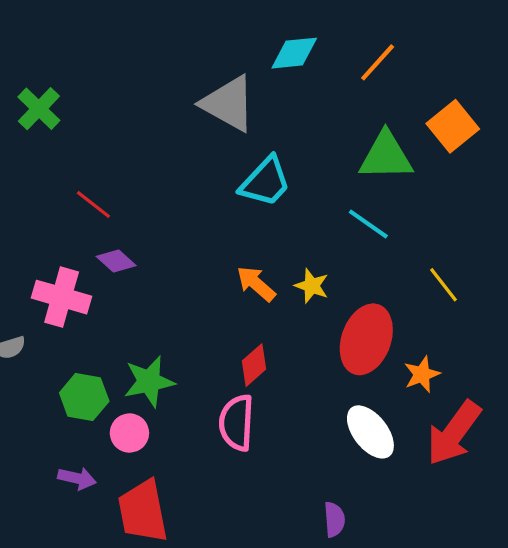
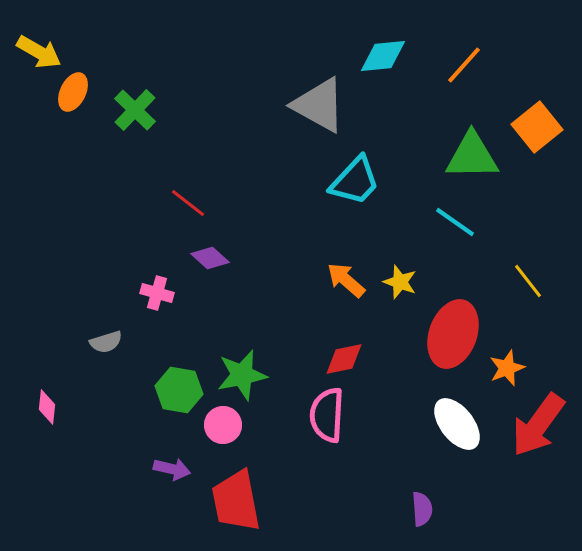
pink cross: (62, 297) -> (157, 293), size x0.6
red diamond: (254, 365) -> (344, 359), turned 30

